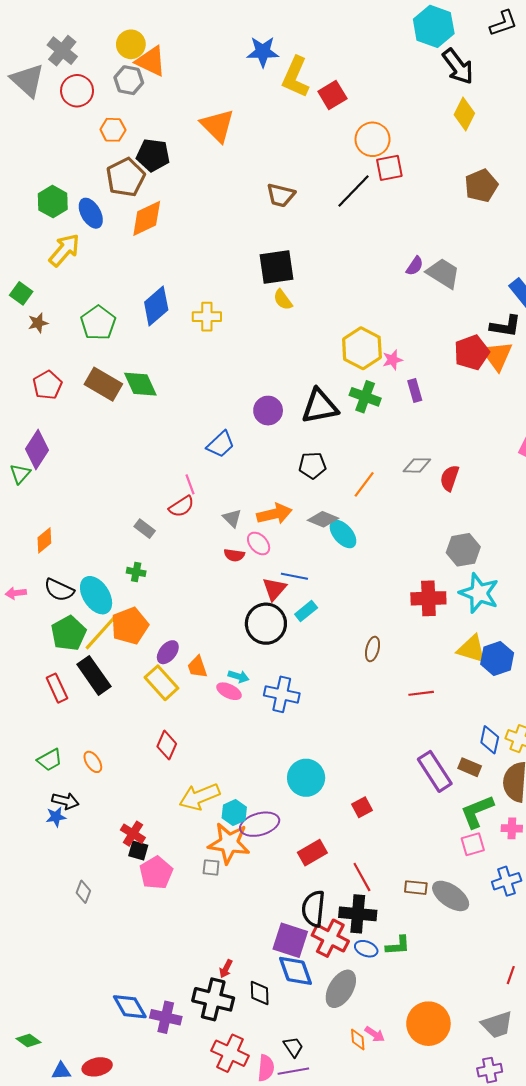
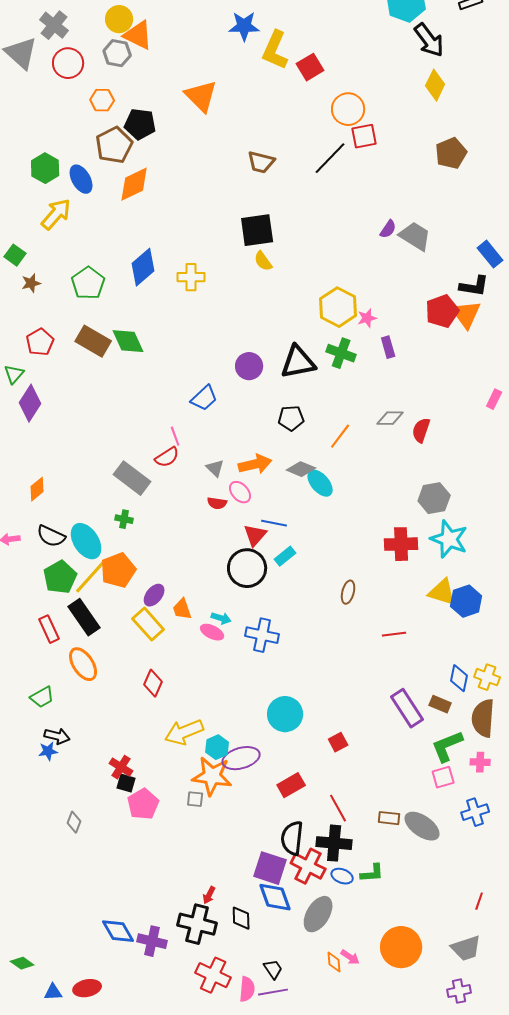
green triangle: (20, 474) -> (14, 374), moved
gray rectangle: (145, 529) -> (132, 478), size x1.8
orange ellipse: (93, 762) -> (83, 664), moved, size x1.6

